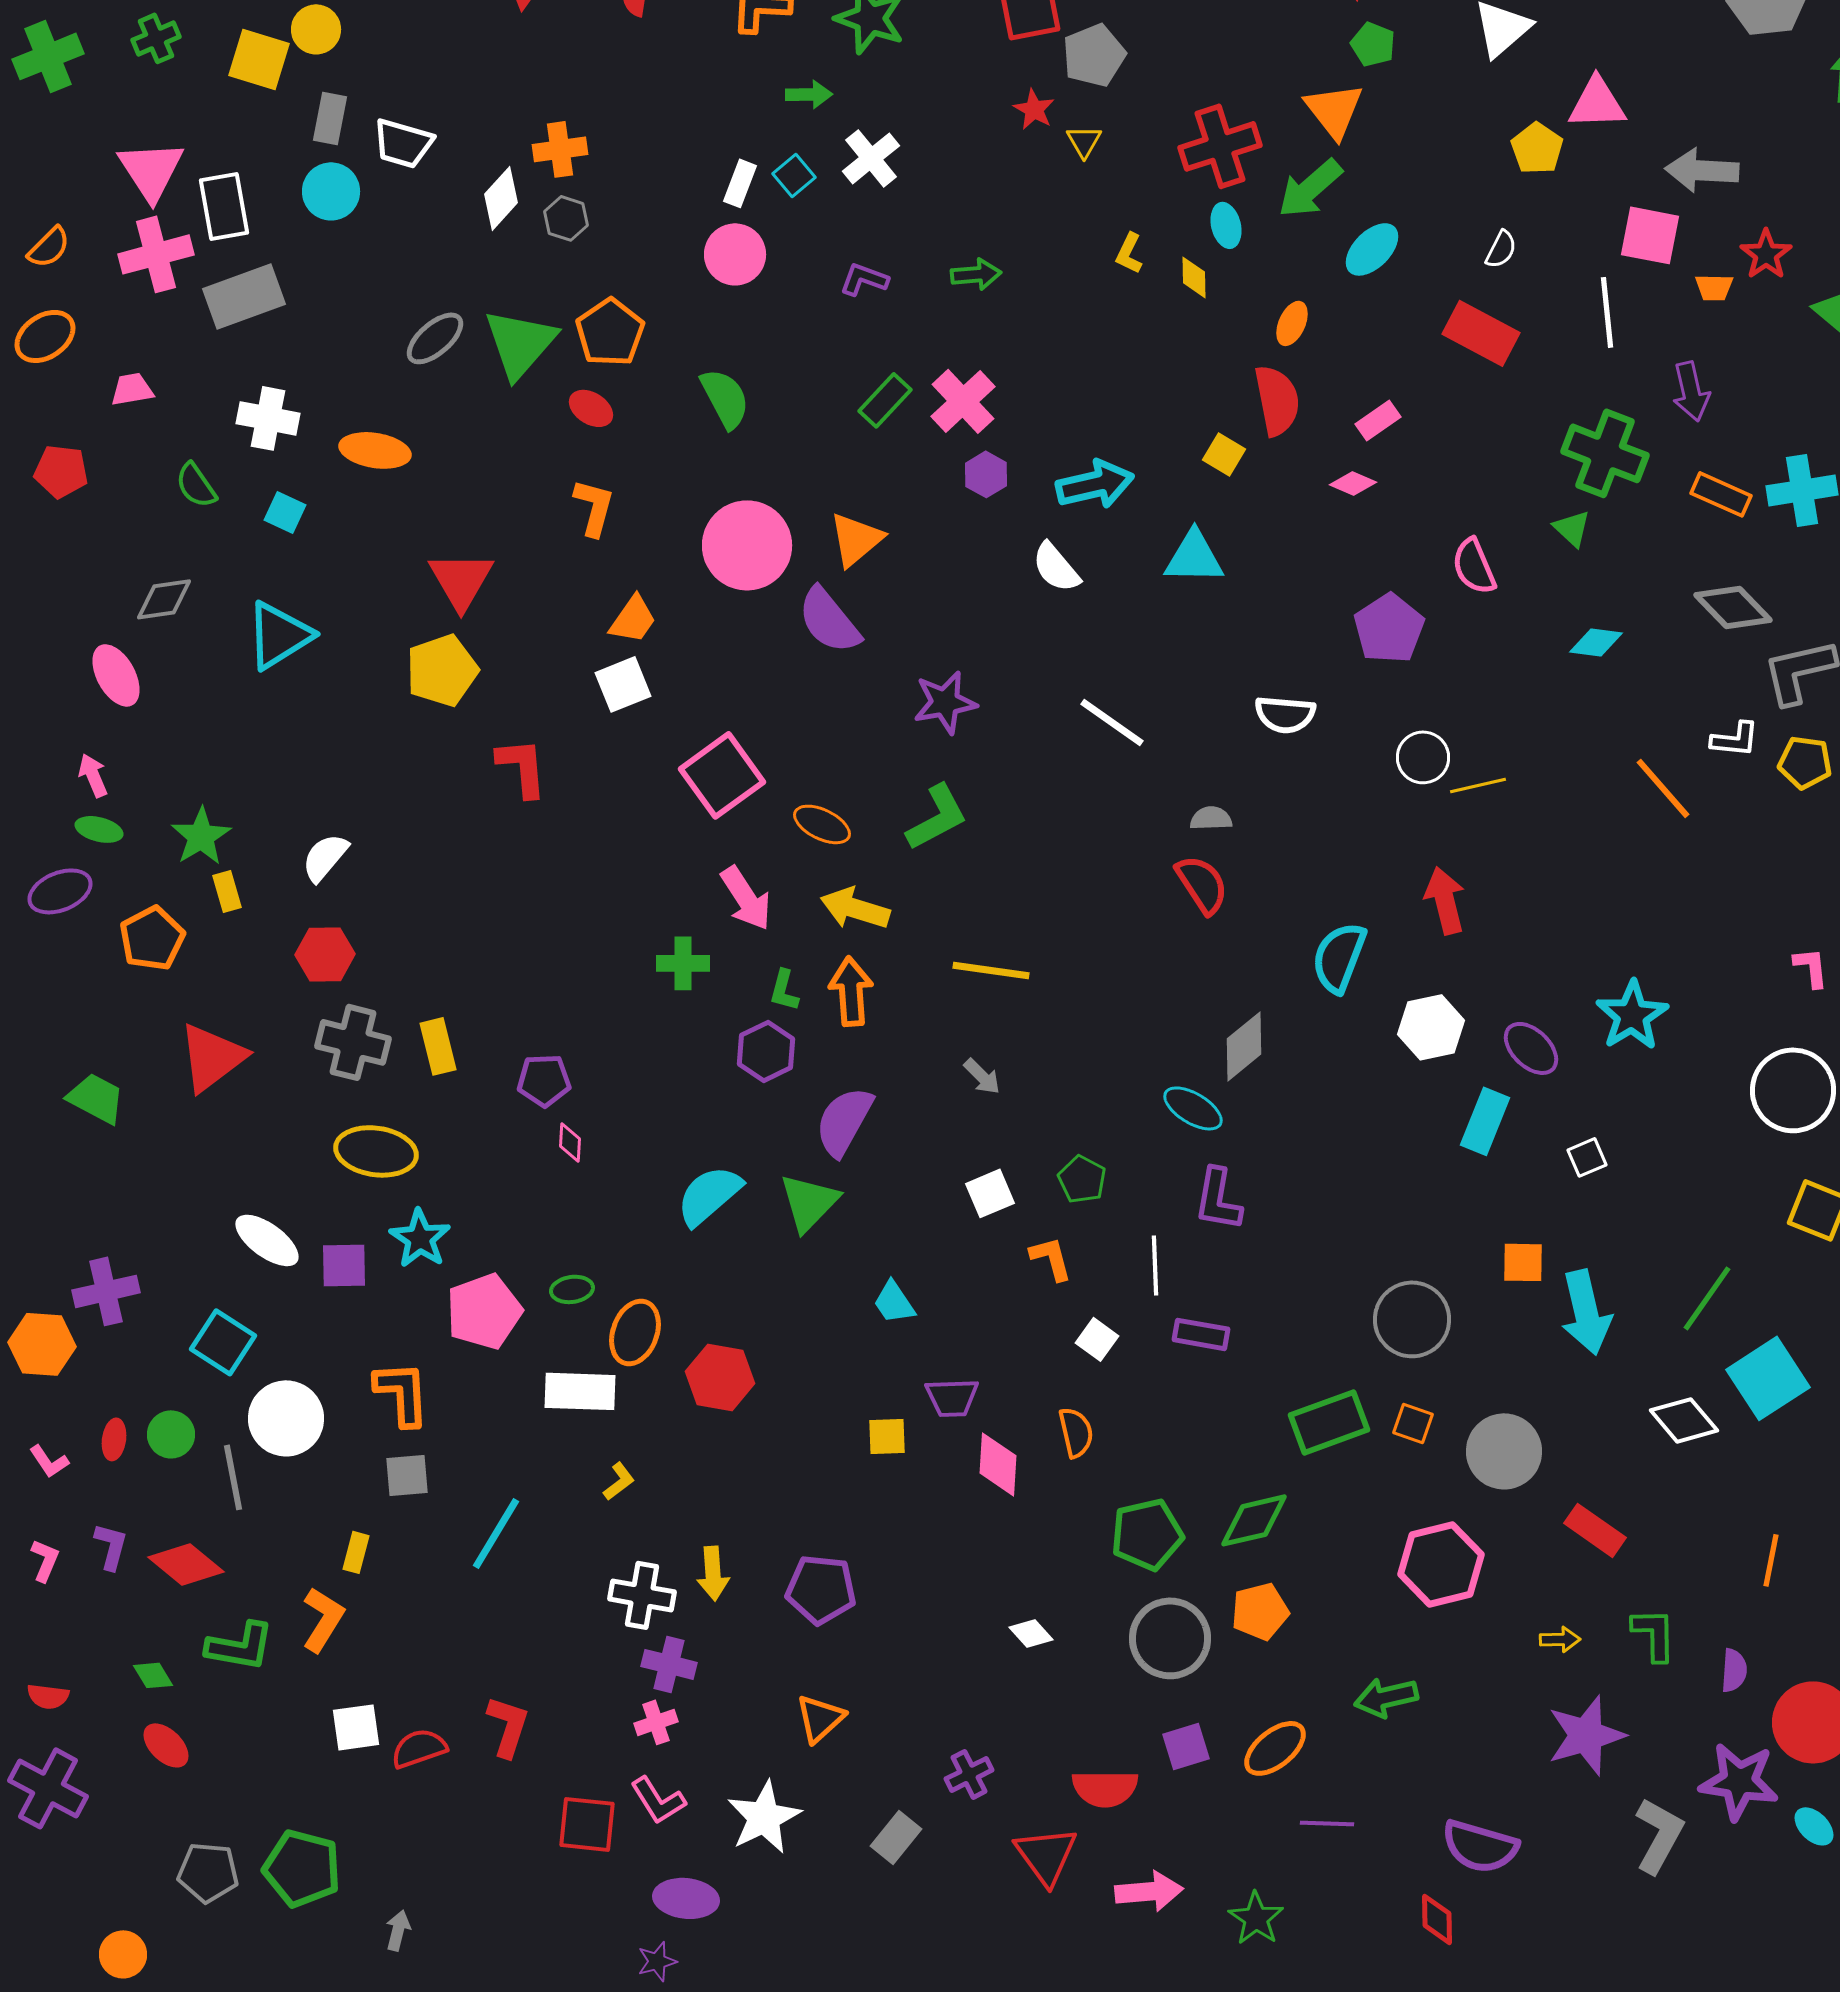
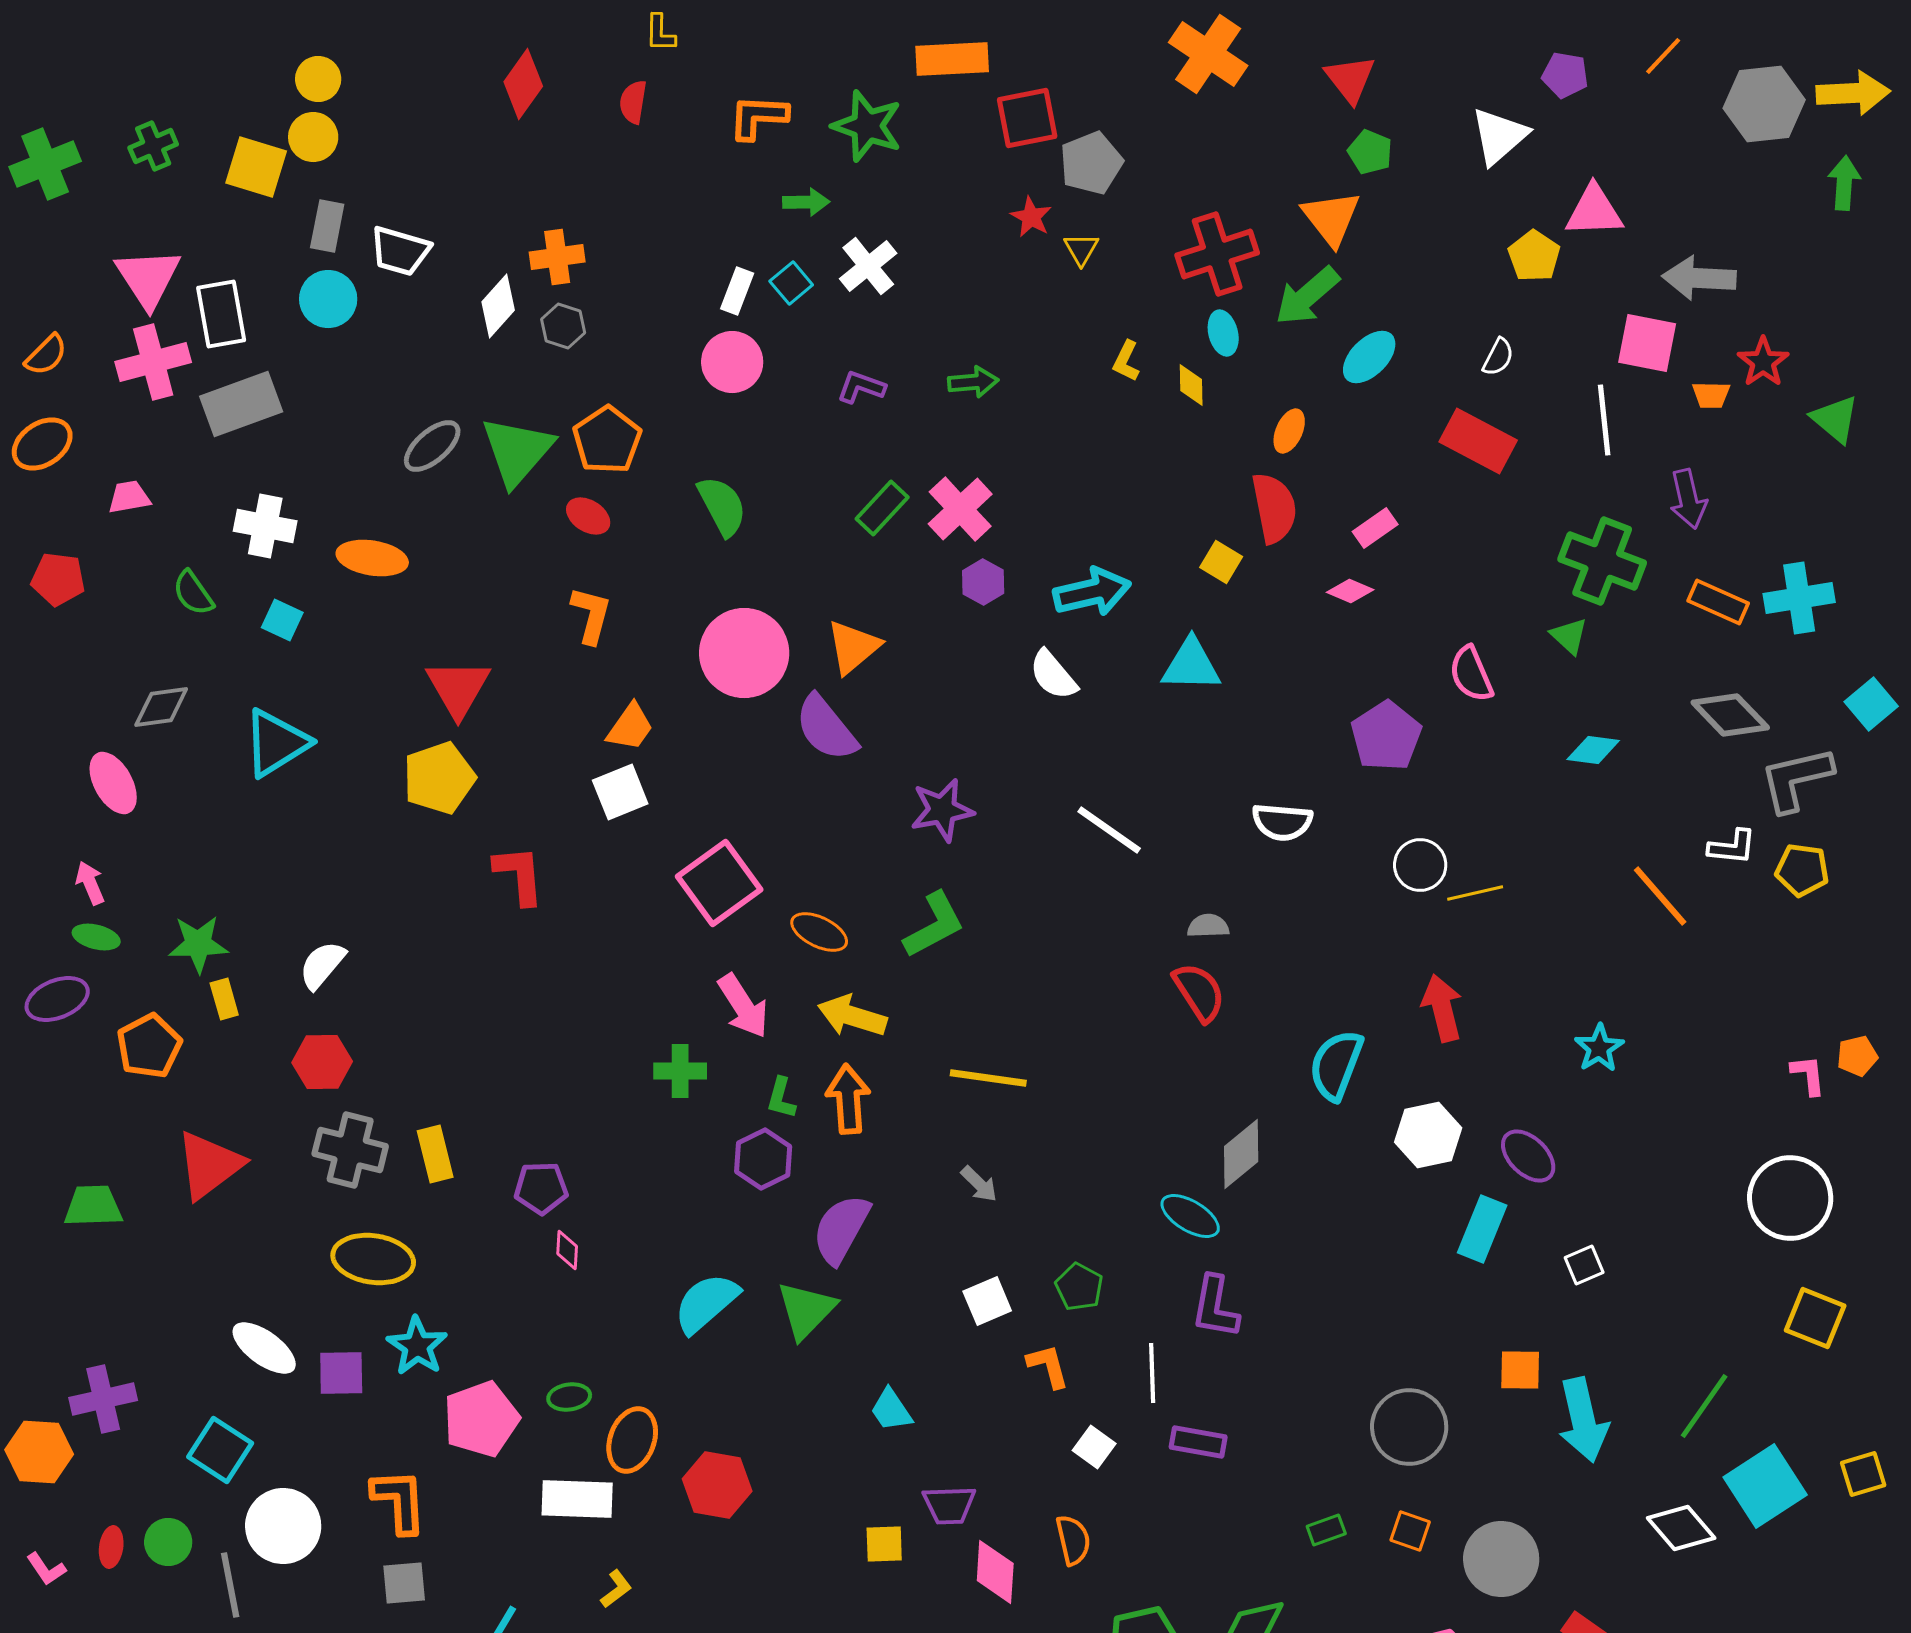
green star: (201, 836) -> (198, 944), turned 30
cyan star: (1632, 1015) -> (1599, 1048), moved, size x0.7
green trapezoid: (96, 1098) -> (93, 1206), turned -30
green rectangle: (1329, 1422) -> (1326, 1530), size x0.5

